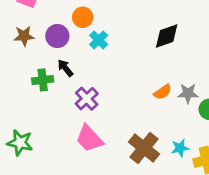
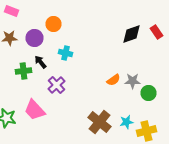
black diamond: (167, 36) -> (132, 34), moved
cyan cross: (99, 40) -> (66, 53), moved, turned -32
pink trapezoid: (89, 139) -> (34, 110), moved

